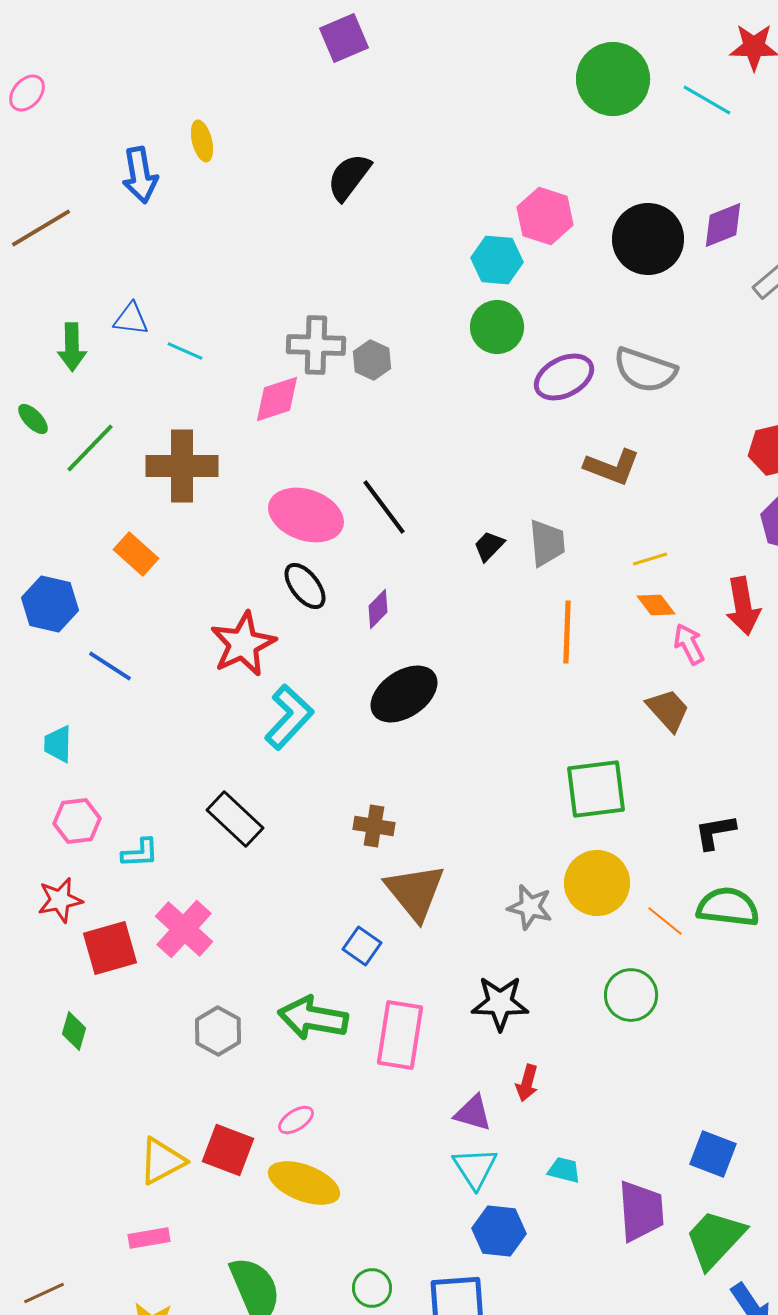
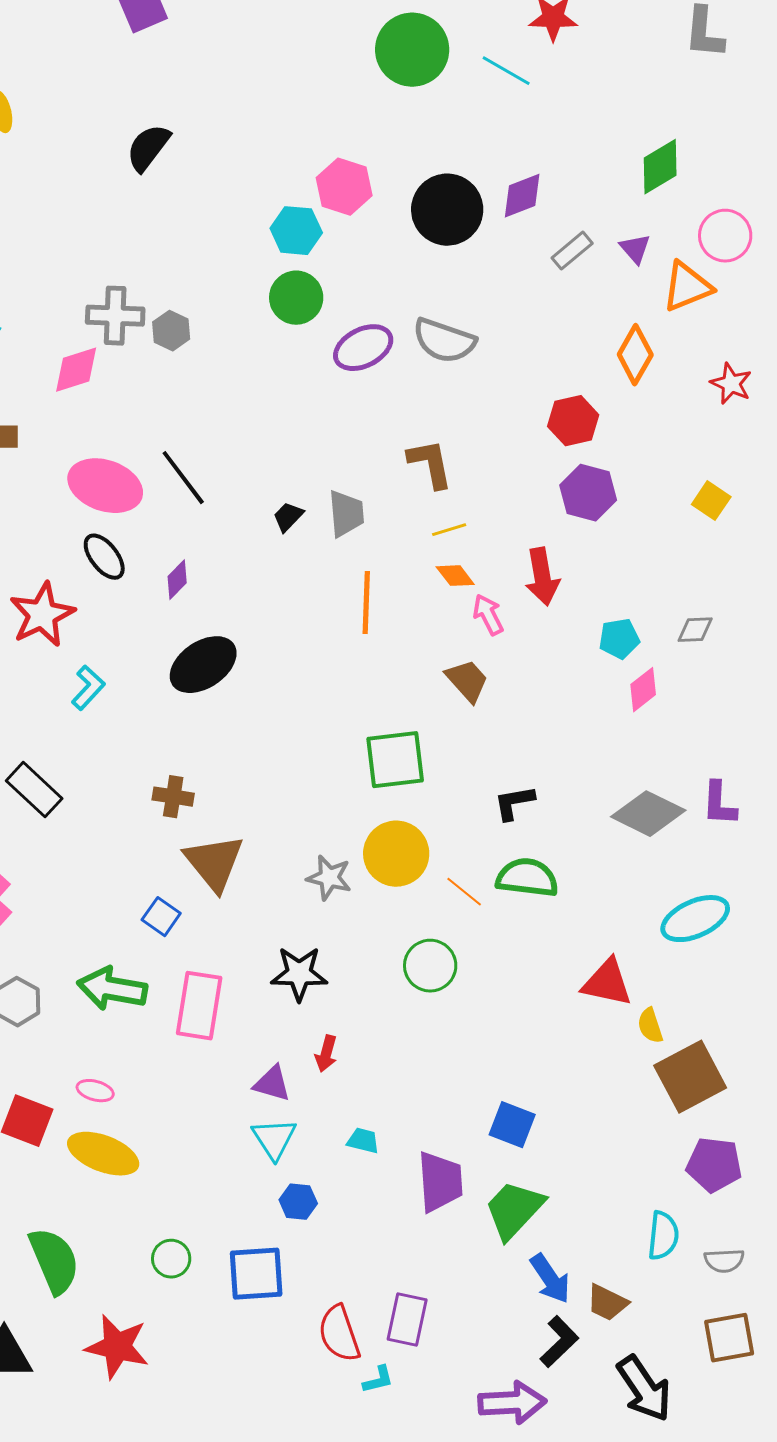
brown L-shape: (612, 467) -> (430, 464), moved, turned -122
cyan L-shape: (289, 717) -> (88, 688), size x0.7
pink ellipse: (296, 1120) -> (95, 1091), turned 48
blue hexagon: (499, 1231) -> (298, 1202), size x0.7

